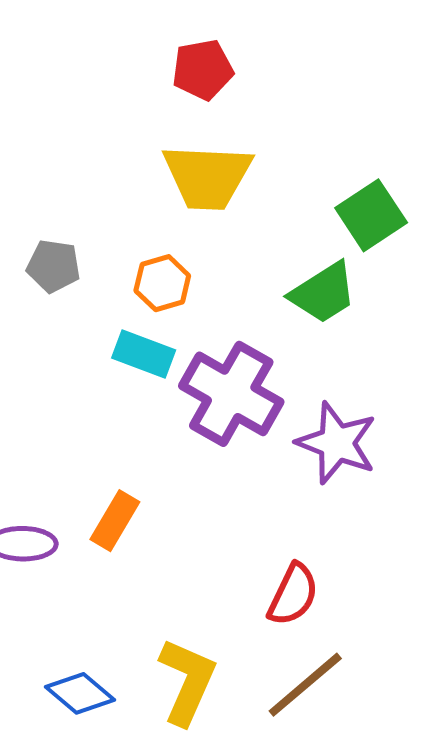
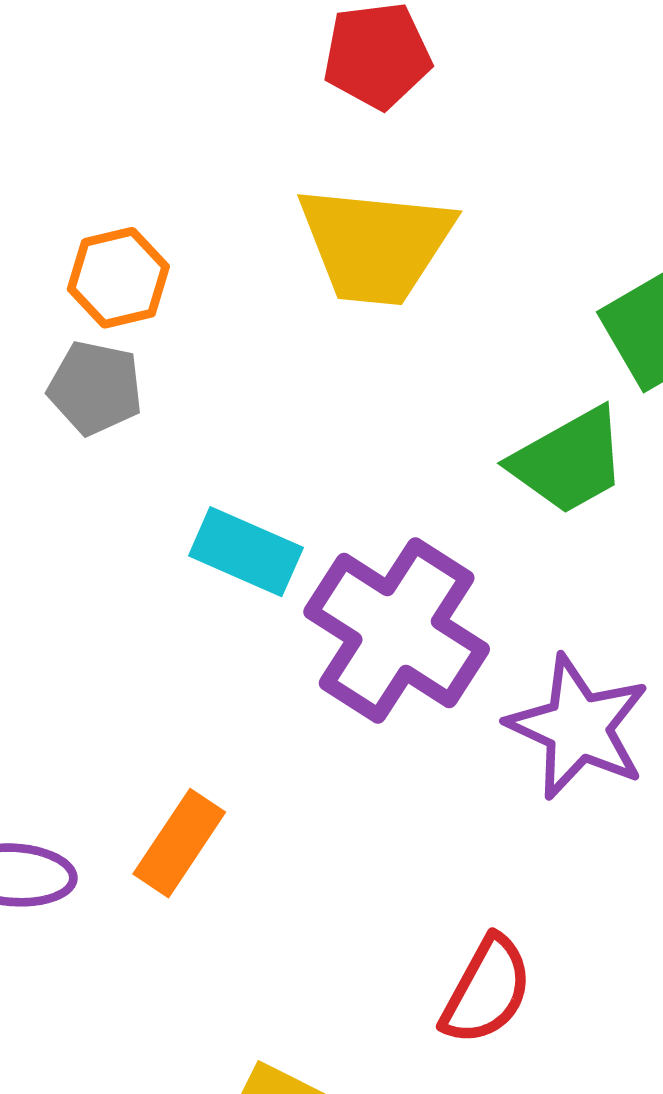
orange hexagon: (162, 283) -> (118, 278), moved

